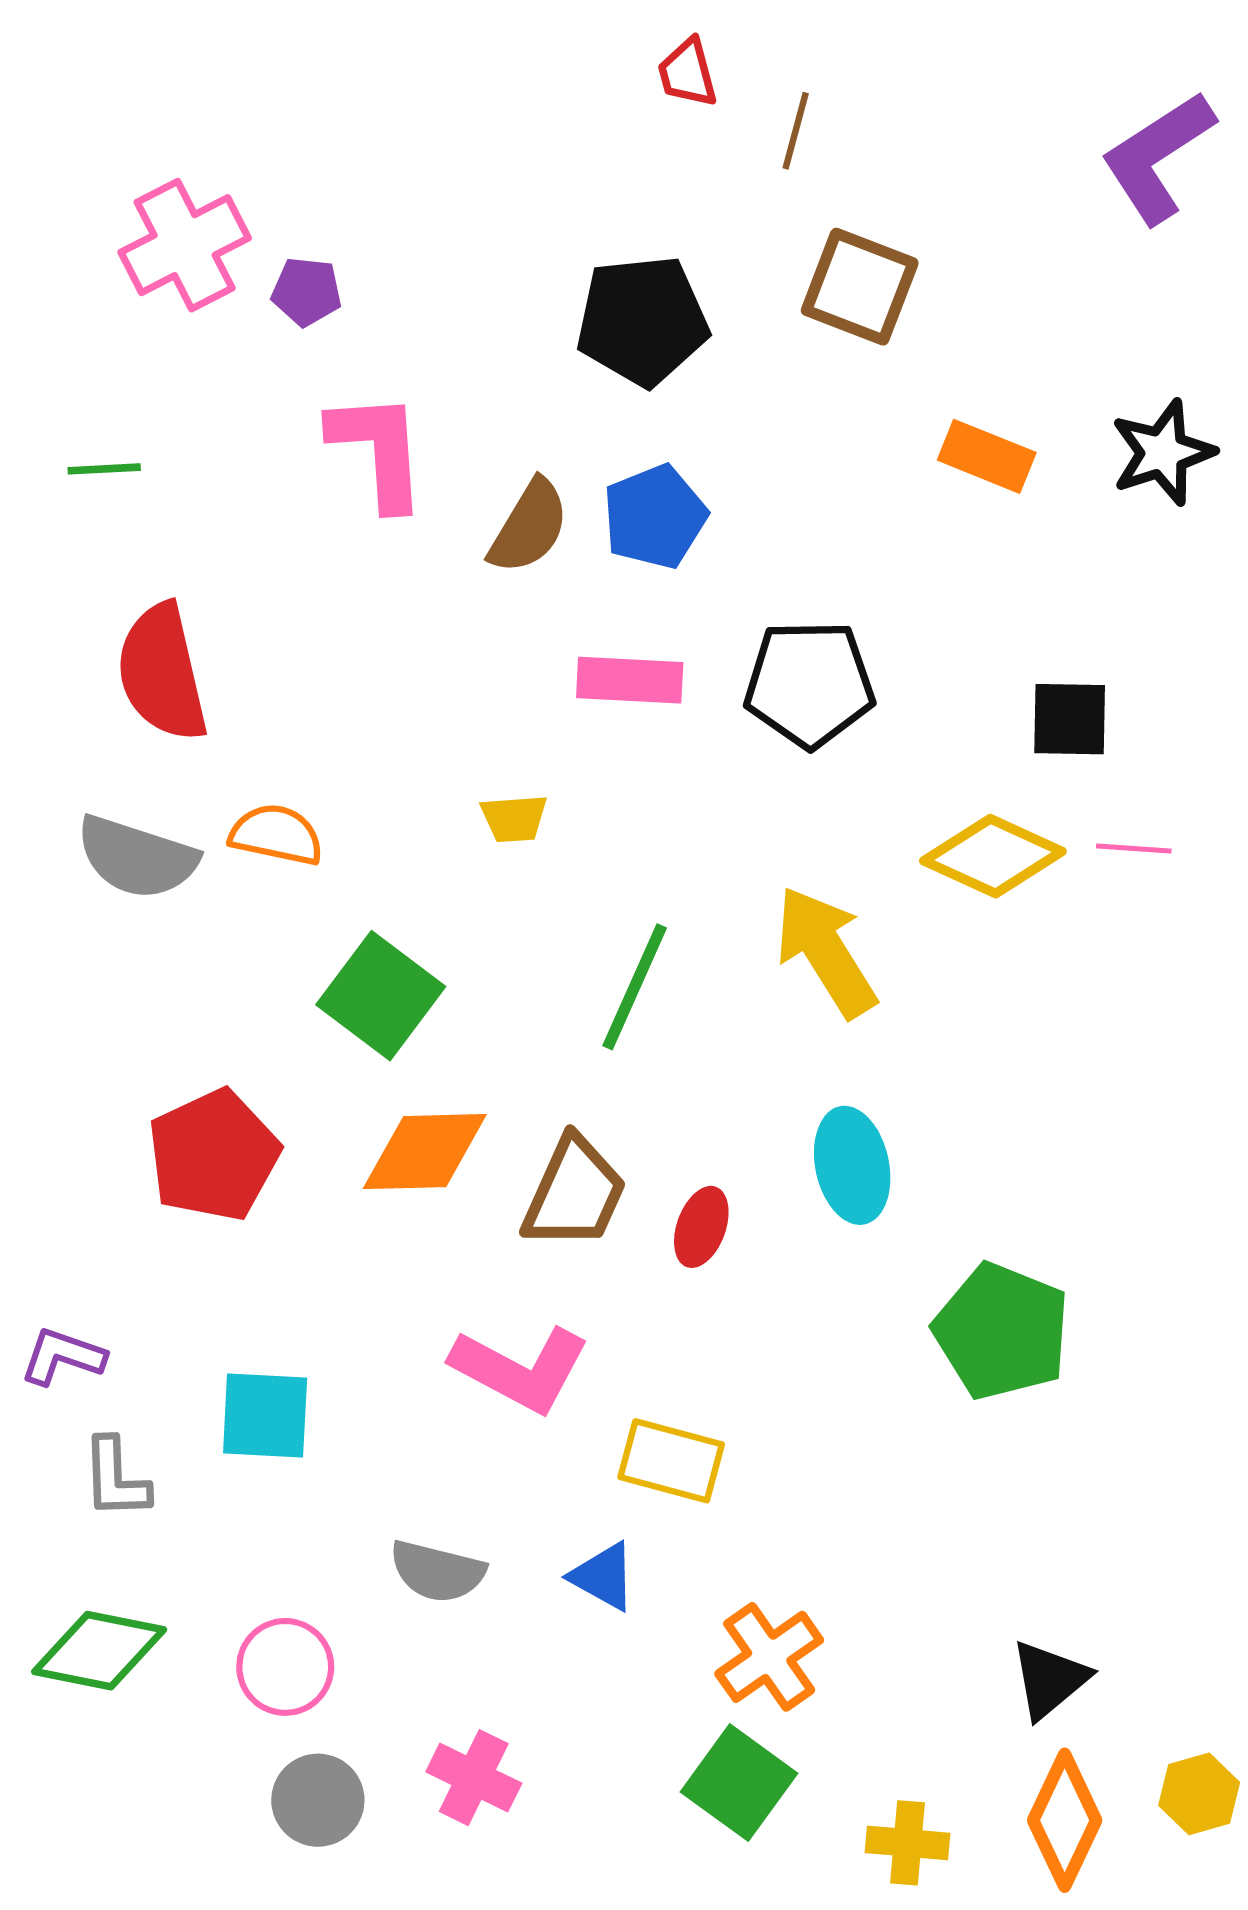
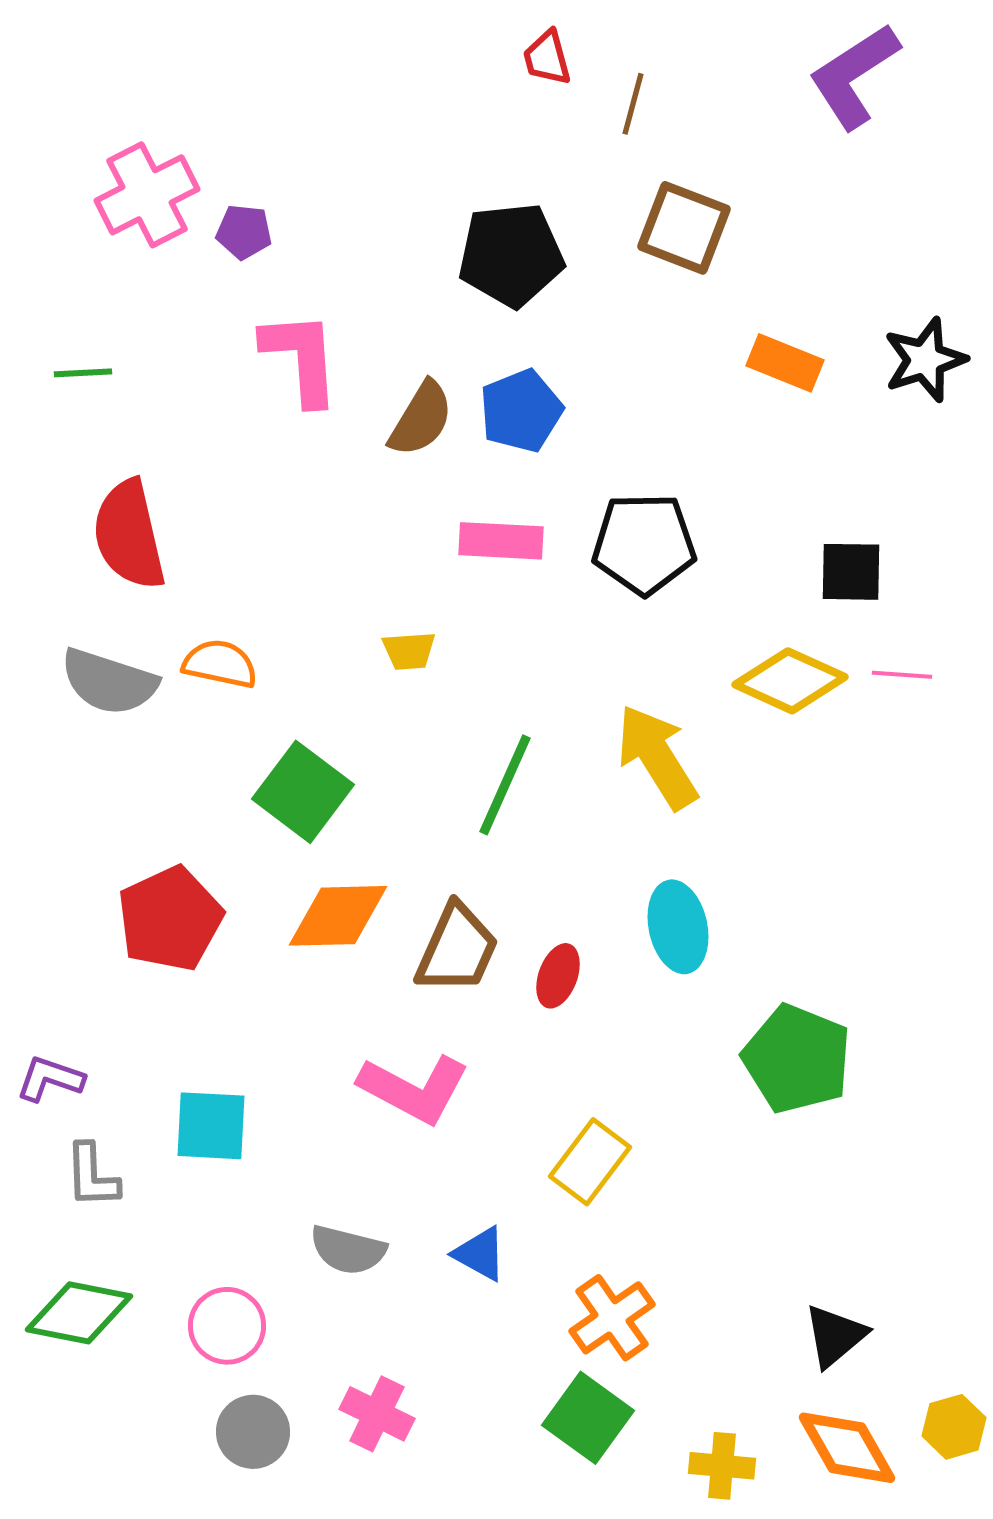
purple L-shape: (1158, 157) -> (854, 76), moved
yellow rectangle: (671, 1461) -> (590, 1162), moved, turned -68
orange diamond: (1065, 1820) -> (847, 1448), turned -55

